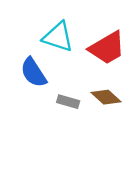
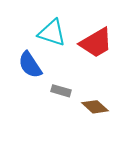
brown diamond: (106, 97) -> (95, 107), moved

